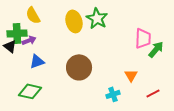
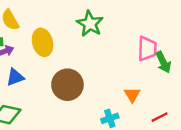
yellow ellipse: (74, 21) -> (43, 42), moved
green arrow: (156, 49) -> (163, 62), turned 114

